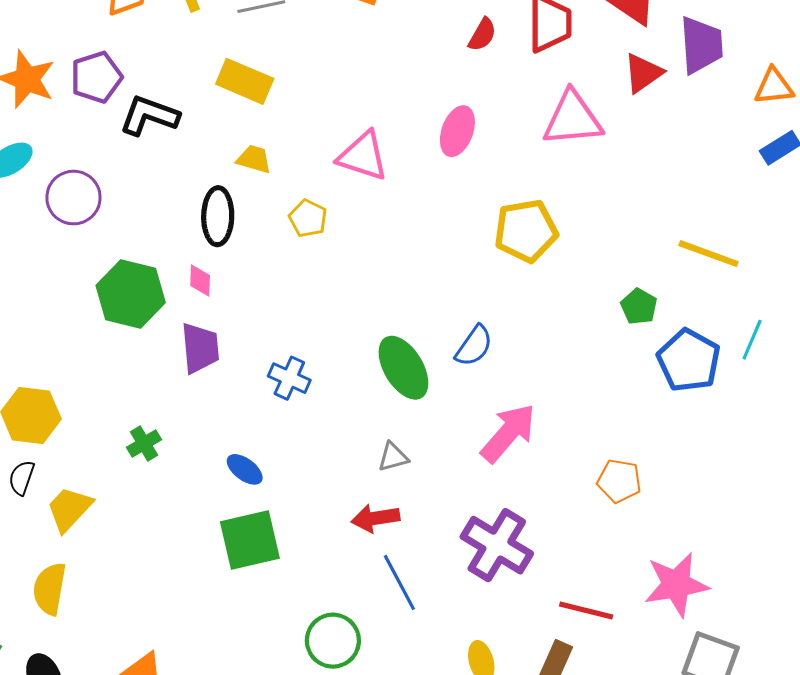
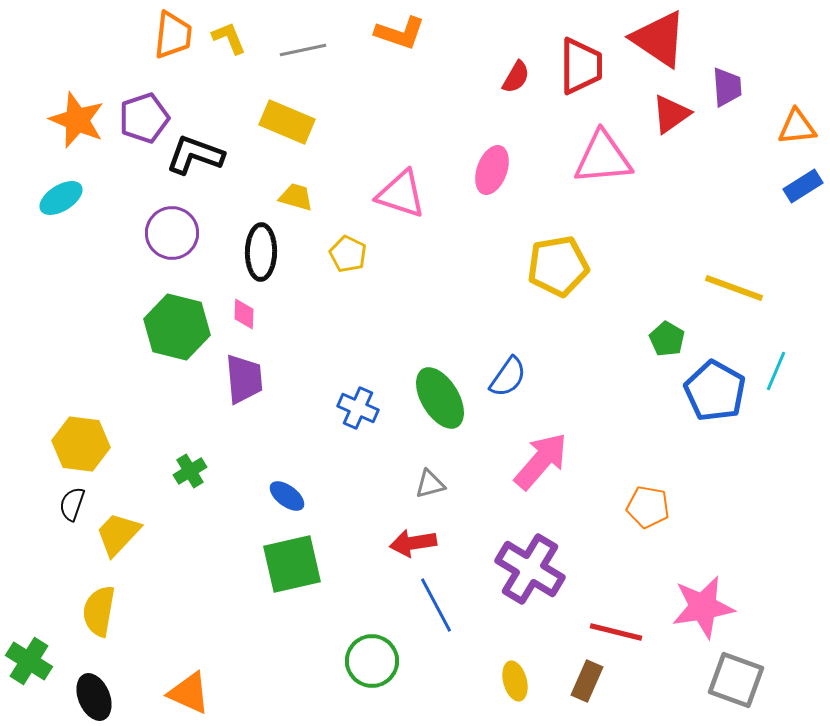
purple trapezoid: (701, 45) -> (727, 87), size x0.7
purple circle: (73, 198) -> (172, 233), moved
blue cross: (289, 378) -> (358, 408), moved

